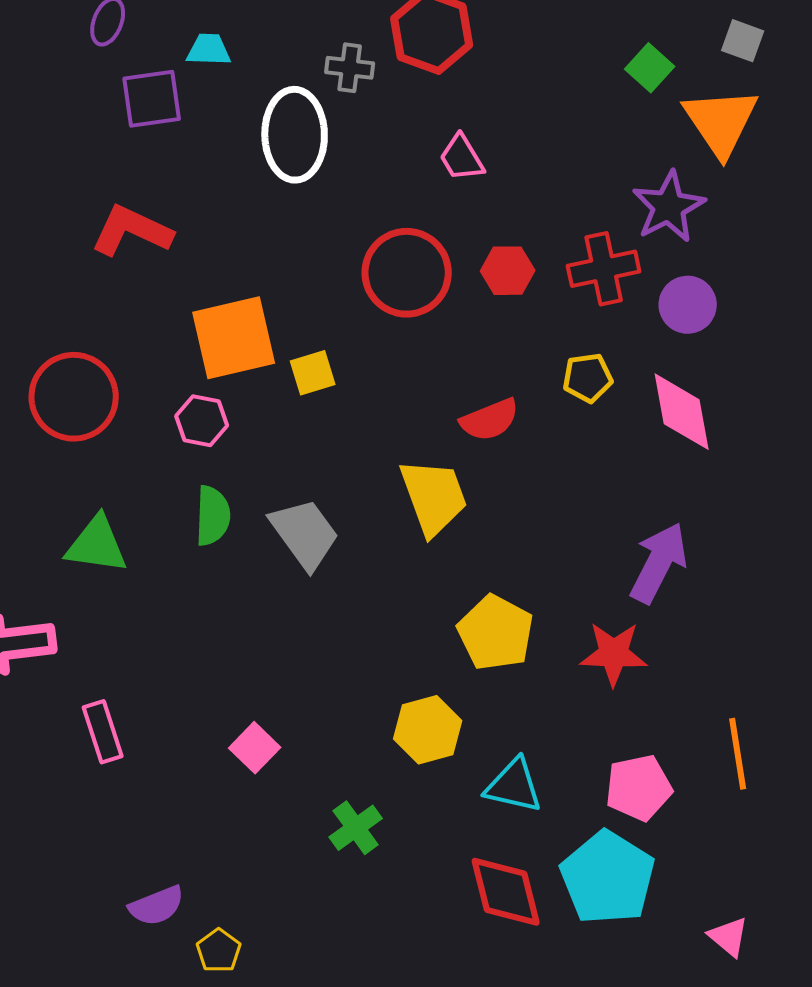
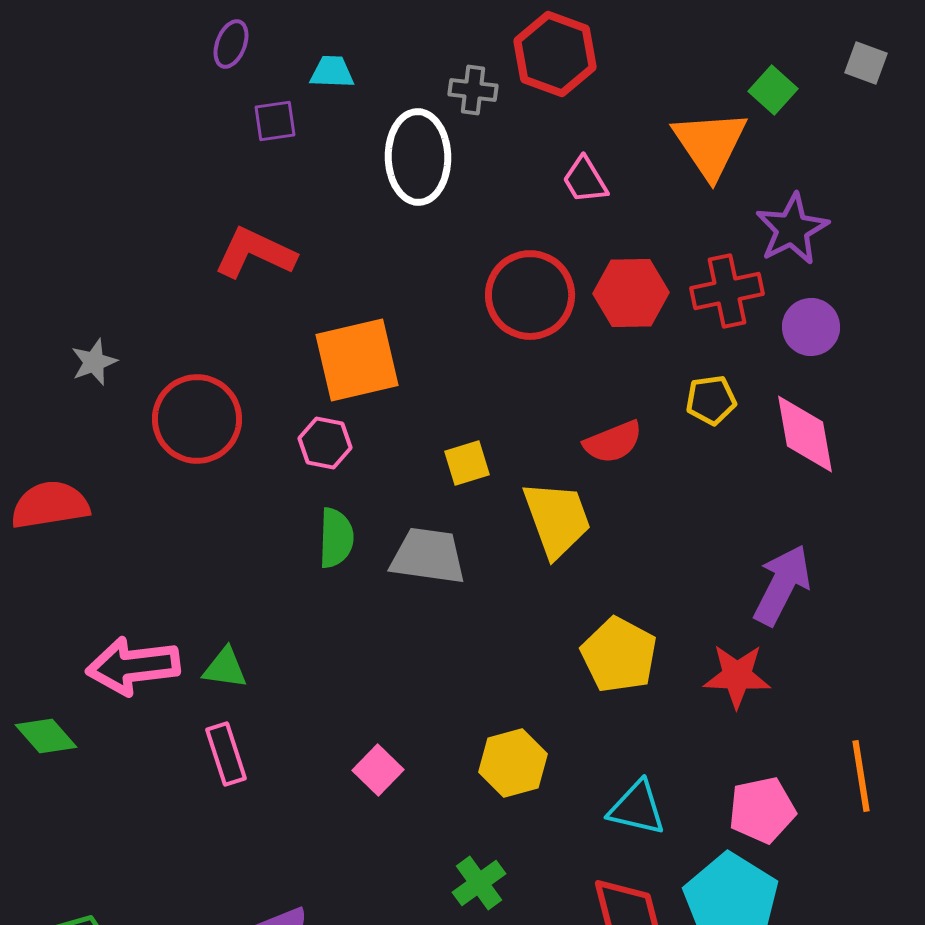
purple square: (152, 99) -> (275, 121), size x0.7
orange triangle: (721, 122) -> (710, 144), moved
red hexagon: (508, 271) -> (631, 293), size x1.4
yellow square: (313, 373) -> (467, 463), moved
gray trapezoid: (305, 534) -> (428, 556), turned -46
green triangle: (97, 545) -> (225, 668), moved, size x0.7
yellow hexagon: (428, 730) -> (513, 763), moved
green cross: (356, 828) -> (479, 883), moved

